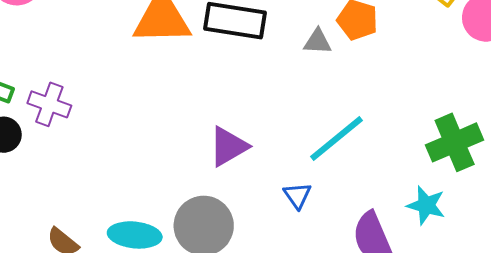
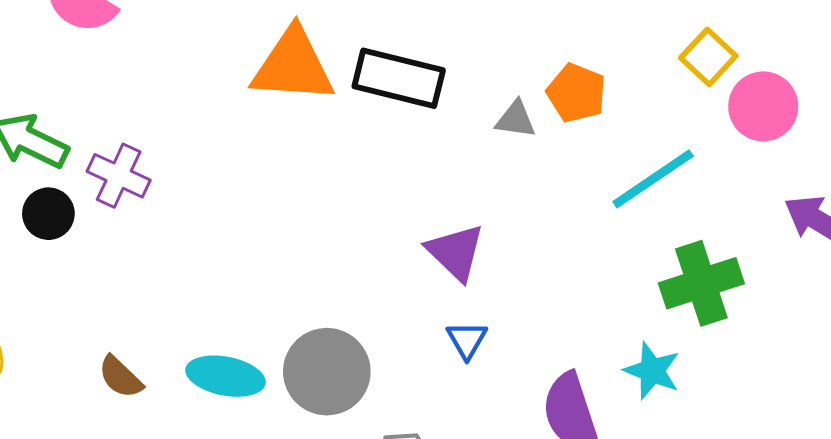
cyan line: (336, 139) -> (653, 179), moved
purple triangle: (228, 147) -> (456, 252), moved, turned -51

